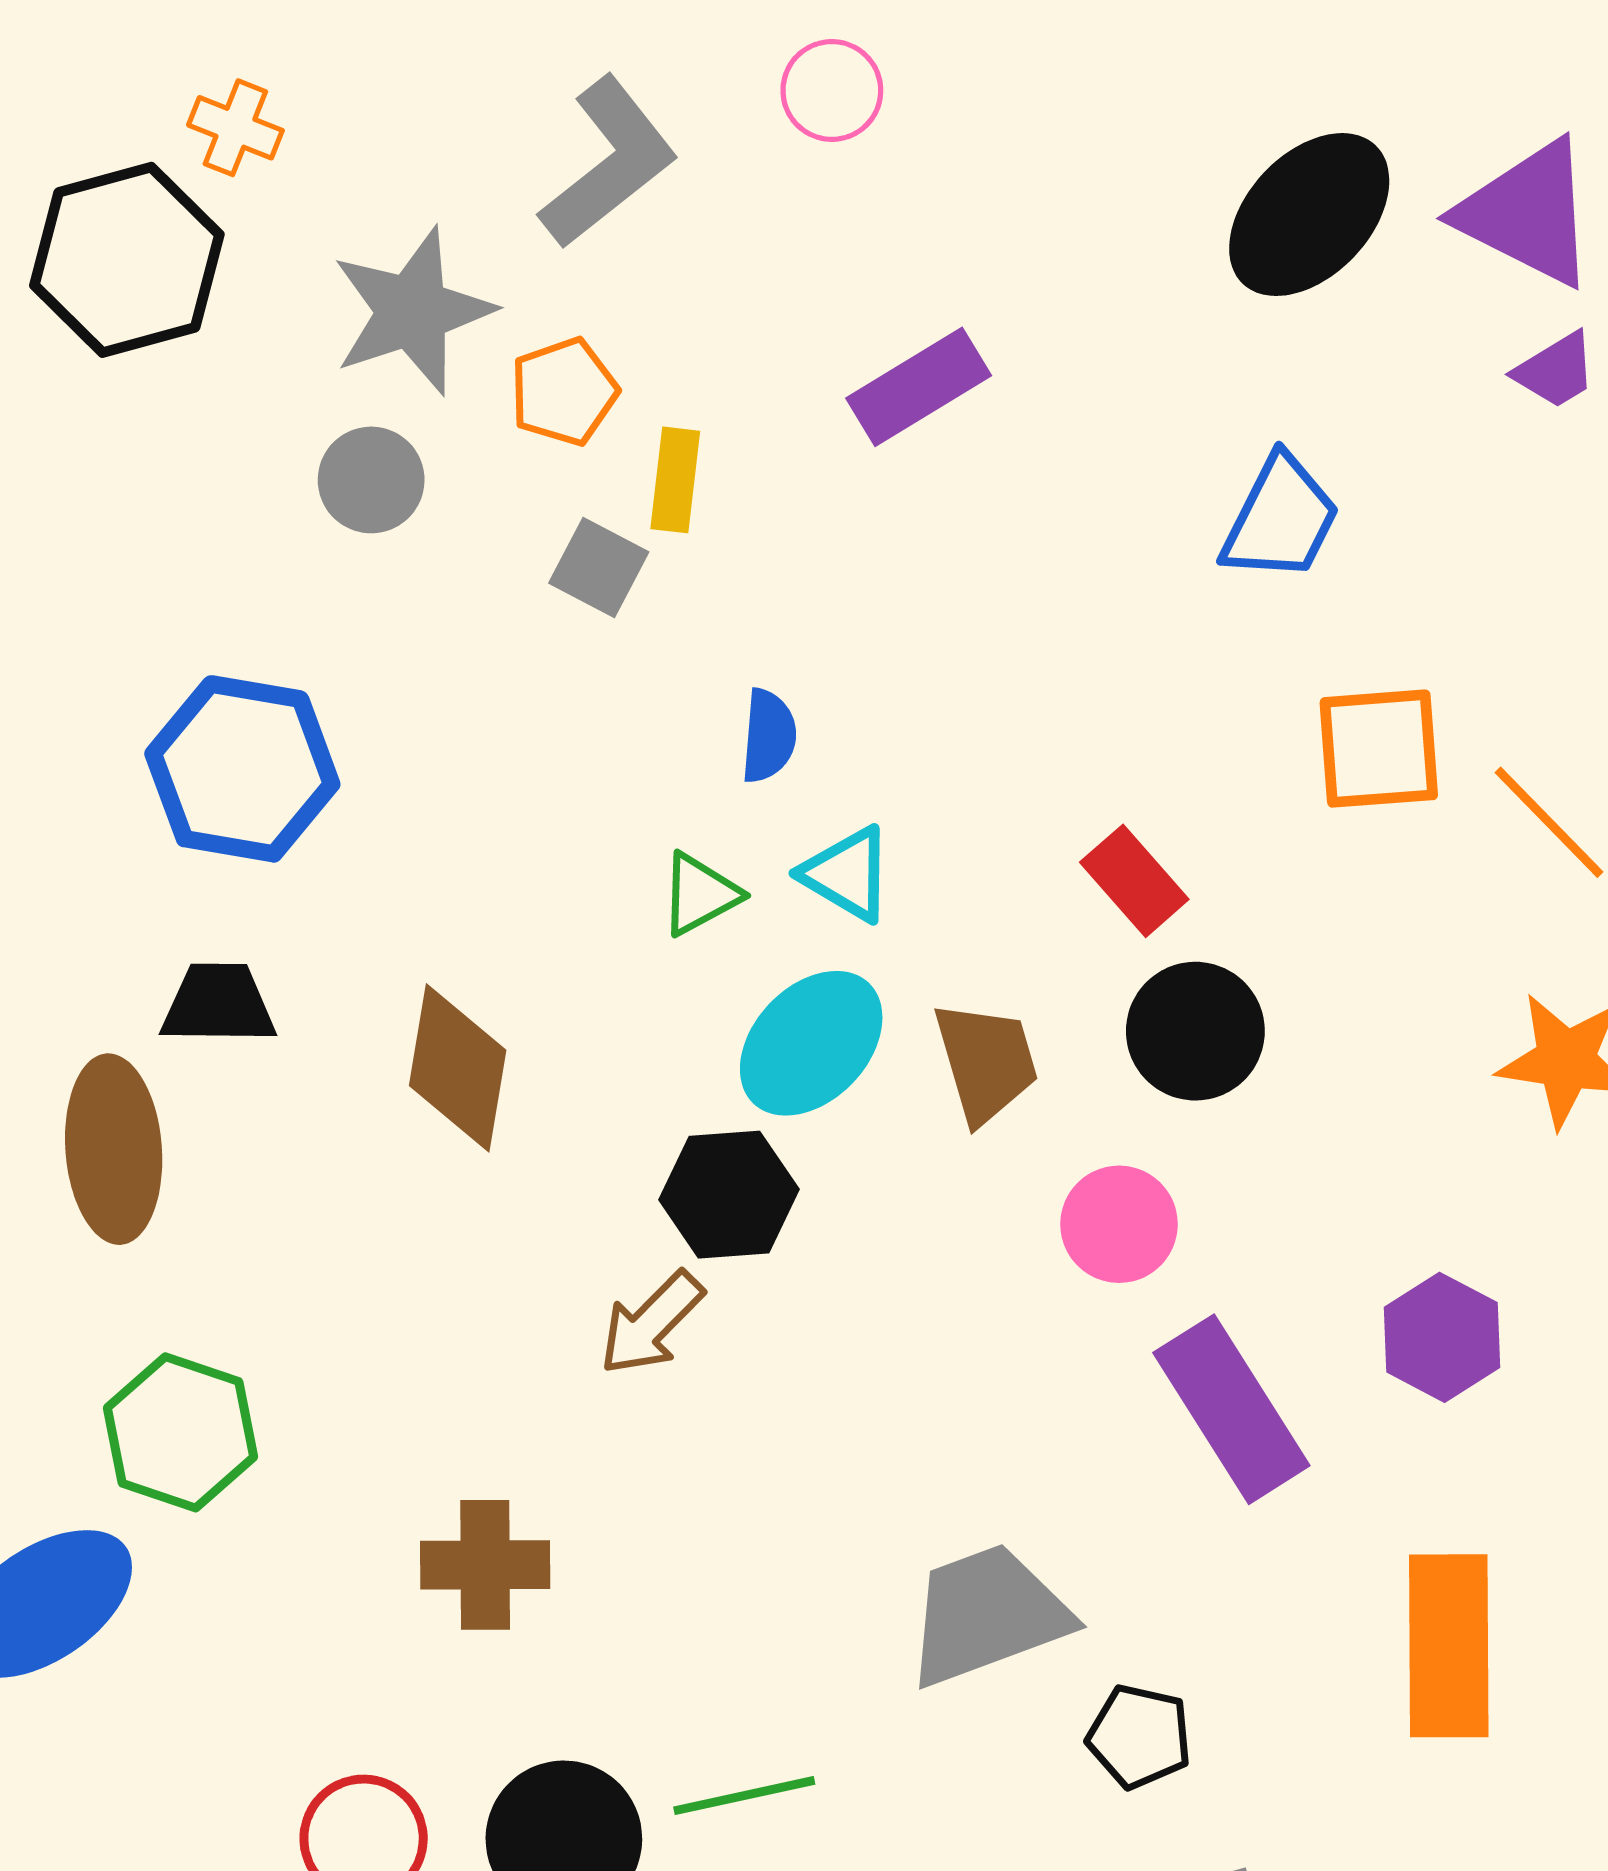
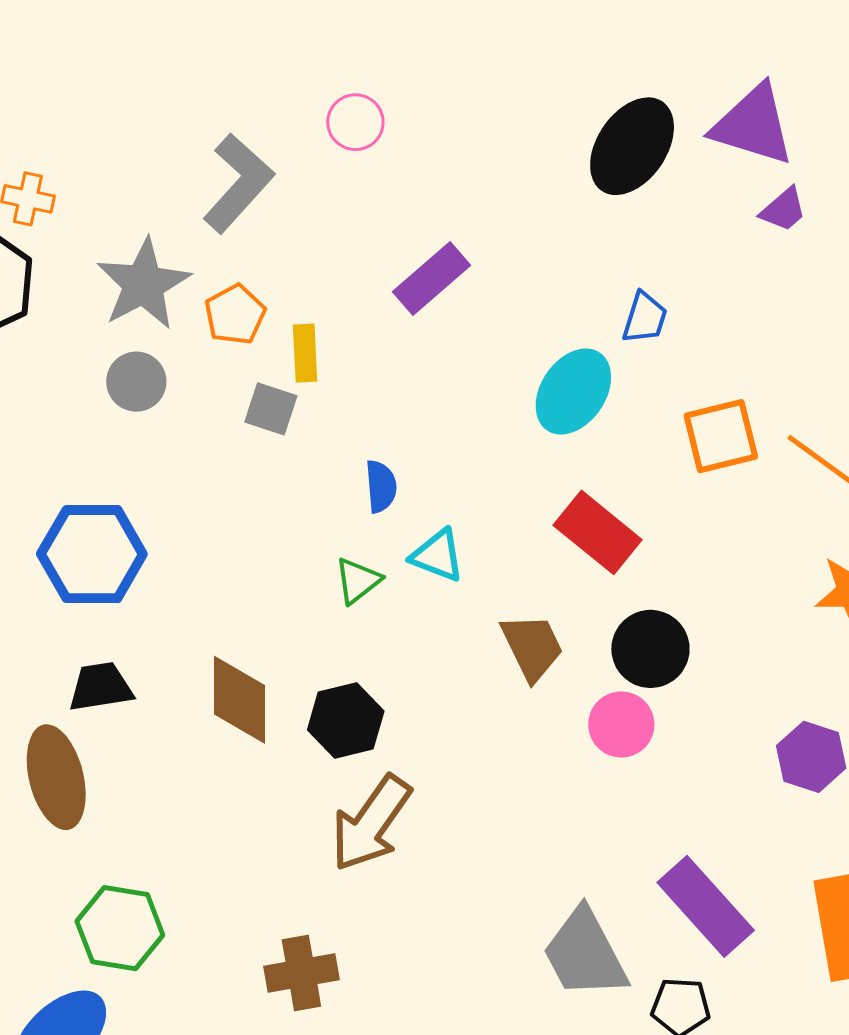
blue trapezoid: (1281, 519) -> (645, 318), size x0.7
red rectangle: (1134, 881) -> (598, 532), size x1.4
black circle: (1195, 1031) -> (650, 649), moved
cyan ellipse: (811, 1043) -> (573, 391), moved
black hexagon: (729, 1195) -> (346, 720), moved
brown arrow: (651, 1323) -> (371, 823), size x1.5
purple rectangle: (1231, 1409) -> (706, 906), moved
gray trapezoid: (987, 1615) -> (585, 954), turned -88

